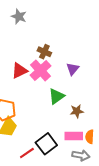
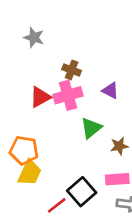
gray star: (19, 17) -> (34, 38), moved
purple triangle: (73, 69) -> (110, 91), turned -40
pink cross: (41, 71) -> (68, 95), turned 30

